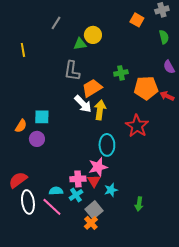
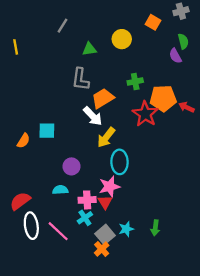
yellow circle: (93, 35) -> (122, 39), moved
yellow line: (23, 50) -> (16, 47), moved
purple semicircle: (169, 67) -> (175, 56), moved
yellow arrow: (100, 110) -> (106, 137), moved, turned -150
red star: (137, 126) -> (145, 114), moved
purple circle: (37, 139) -> (71, 166), moved
cyan star: (111, 190) -> (126, 229), moved
cyan semicircle: (56, 191) -> (60, 190), moved

